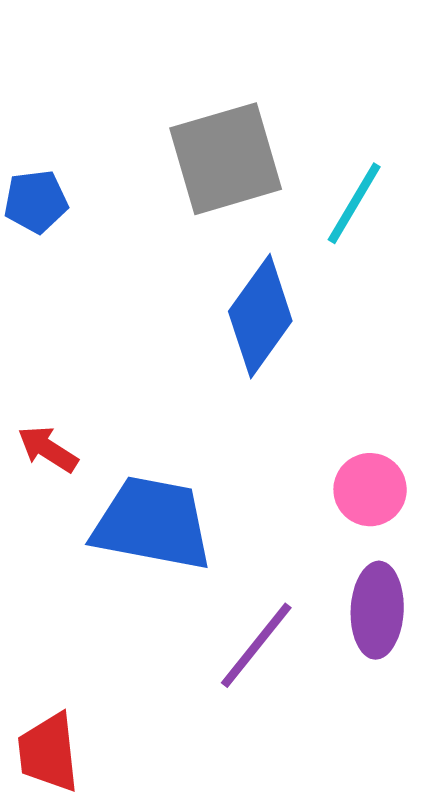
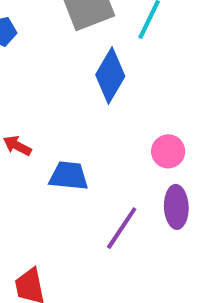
blue trapezoid: (152, 524) -> (69, 176), size x0.7

